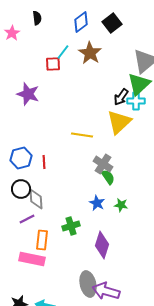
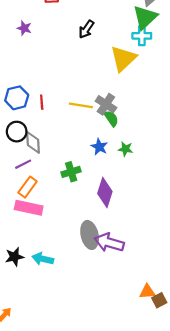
purple star: (28, 94) -> (24, 28), size x0.6
black arrow: (121, 97) -> (86, 29), moved
yellow line: (82, 135) -> (81, 105), moved
orange rectangle: (42, 240) -> (28, 187), moved, turned 30

